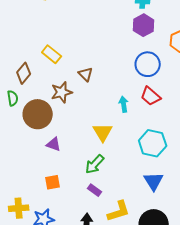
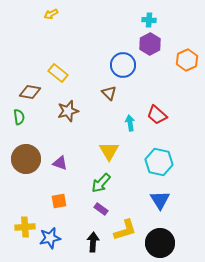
blue circle: (148, 64) -> (123, 65), moved
brown diamond: (24, 73) -> (30, 92), turned 60
brown triangle: (86, 74) -> (109, 93), moved
brown circle: (38, 114) -> (26, 159), moved

